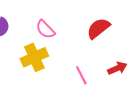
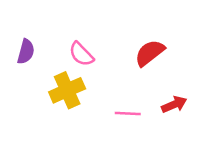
pink line: (81, 75) -> (128, 114), turned -60

